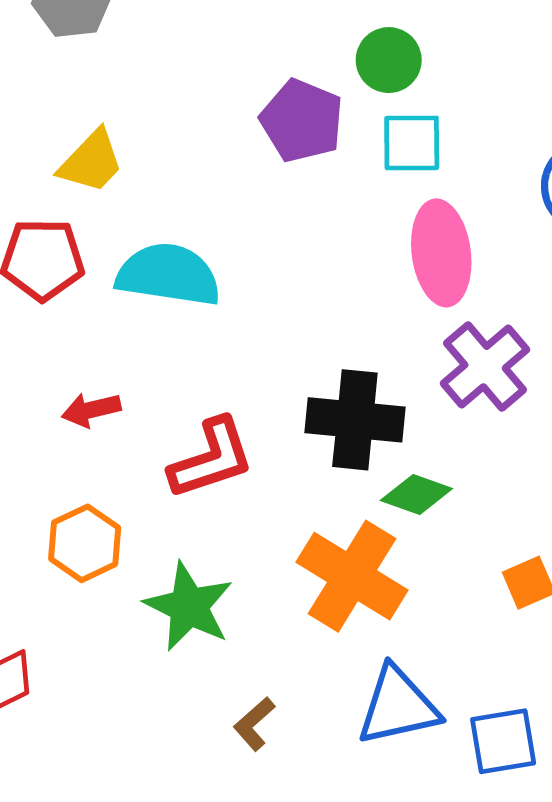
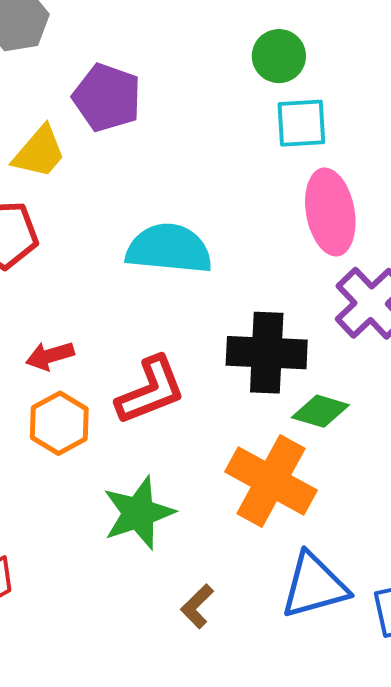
purple pentagon: (302, 121) -> (107, 98), moved
cyan semicircle: (168, 275) -> (169, 249), moved
orange hexagon: (85, 543) -> (59, 423), moved
green star: (189, 607) -> (138, 513), turned 30

